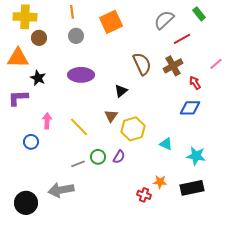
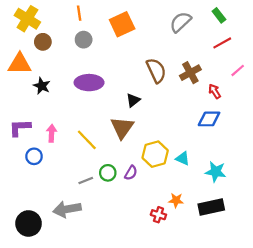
yellow cross: (25, 17) -> (27, 19), turned 30
red line: (182, 39) -> (222, 43), moved
purple L-shape: (18, 98) -> (20, 128), moved
brown triangle: (111, 116) -> (122, 128), size x1.6
yellow hexagon: (133, 129) -> (155, 154), moved

